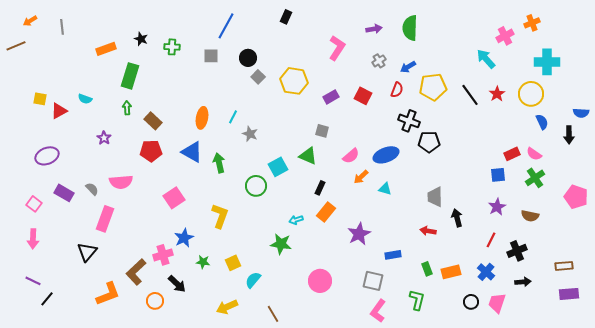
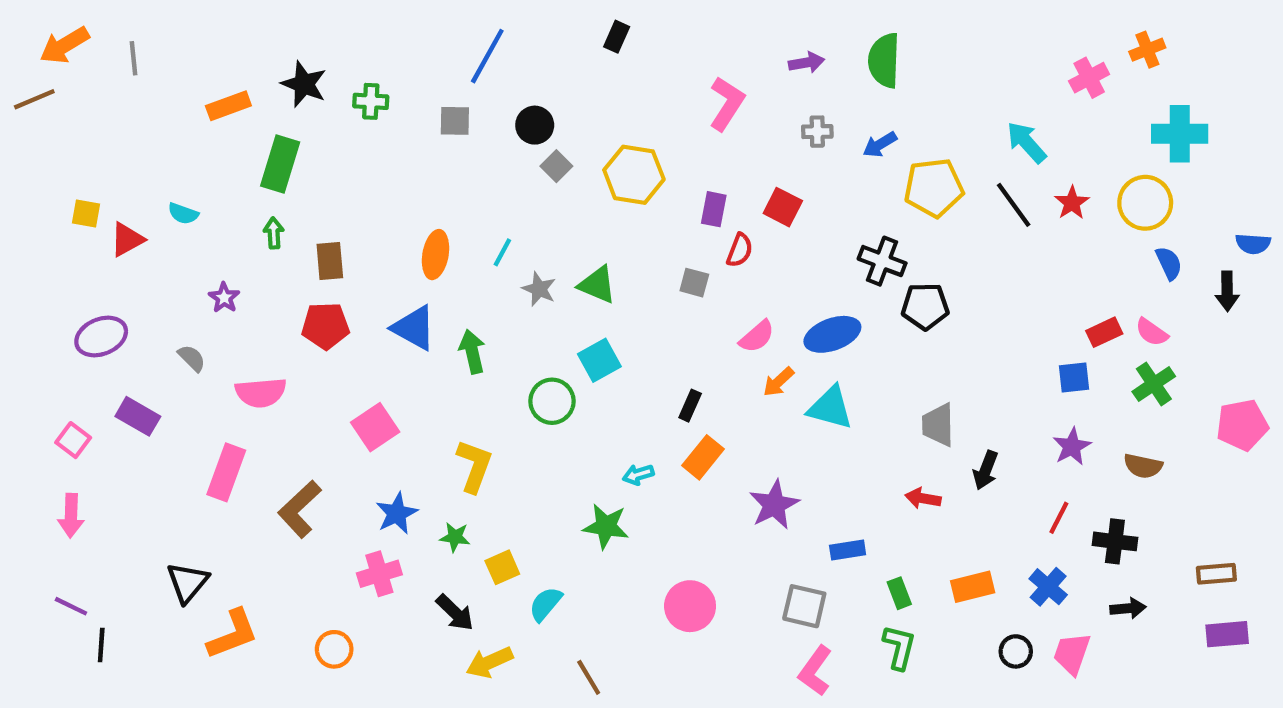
orange arrow: (30, 21) -> (64, 45), size x1.6
black star: (141, 39) -> (304, 84), size x1.5
cyan arrow: (486, 59) -> (1027, 142), moved
gray cross: (379, 61) -> (817, 132), turned 32
red semicircle: (397, 90) -> (740, 250), moved
purple rectangle: (331, 97) -> (714, 209), turned -49
brown rectangle: (153, 121) -> (330, 261), turned 42
green triangle: (308, 156) -> (597, 285), moved
gray semicircle: (92, 189) -> (192, 358), moved
cyan triangle: (385, 189) -> (830, 408), size x1.6
pink pentagon: (576, 197) -> (1242, 425), turned -30
black arrow: (457, 218) -> (986, 470), turned -144
black cross: (517, 251) -> (1115, 541), turned 30
black triangle: (87, 252) -> (187, 582), moved
pink cross: (163, 255) -> (379, 574), moved
green star: (203, 262) -> (455, 537), moved
green rectangle: (427, 269) -> (899, 593), moved
brown L-shape: (136, 272) -> (300, 509), moved
black arrow: (177, 284) -> (455, 613), moved
black line: (47, 299) -> (101, 645), turned -35

